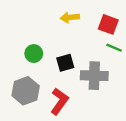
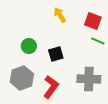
yellow arrow: (70, 17) -> (60, 15), turned 63
gray cross: (94, 76) -> (89, 79), moved

